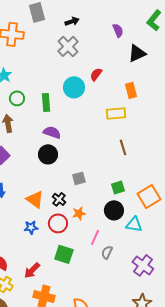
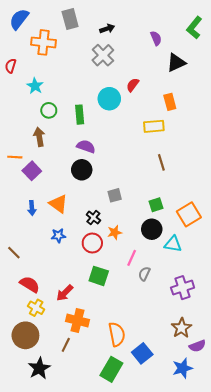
orange triangle: (35, 199) -> (58, 204), moved
blue star: (31, 227) -> (58, 236), moved
purple cross: (143, 265) -> (183, 288), turned 35

